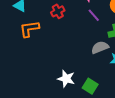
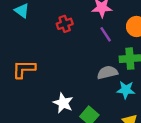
orange L-shape: (29, 29) -> (24, 69), moved

